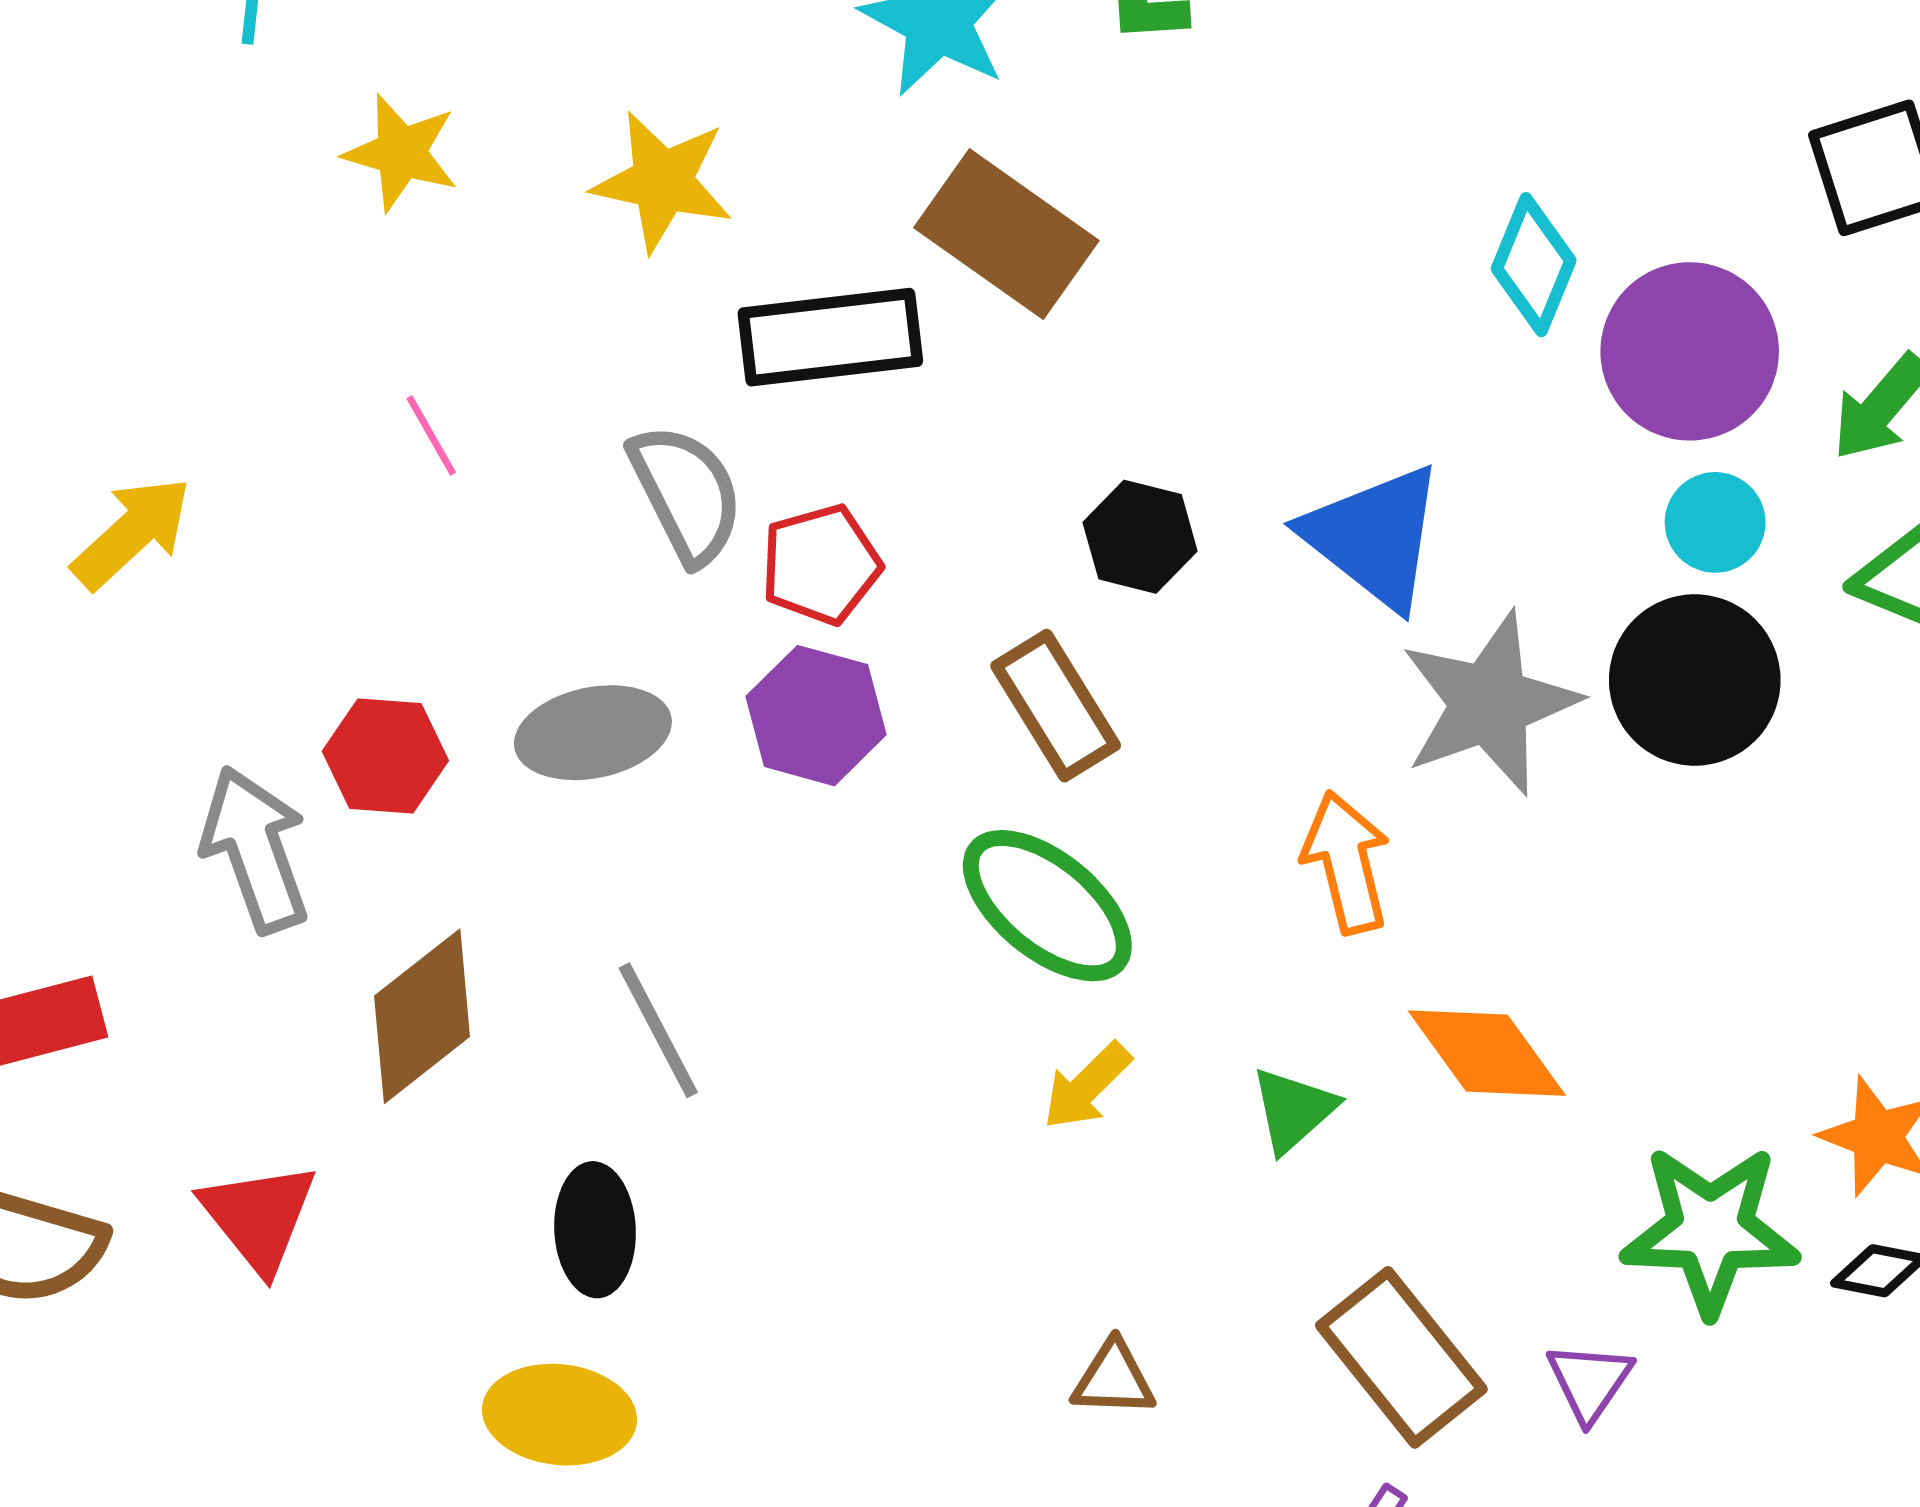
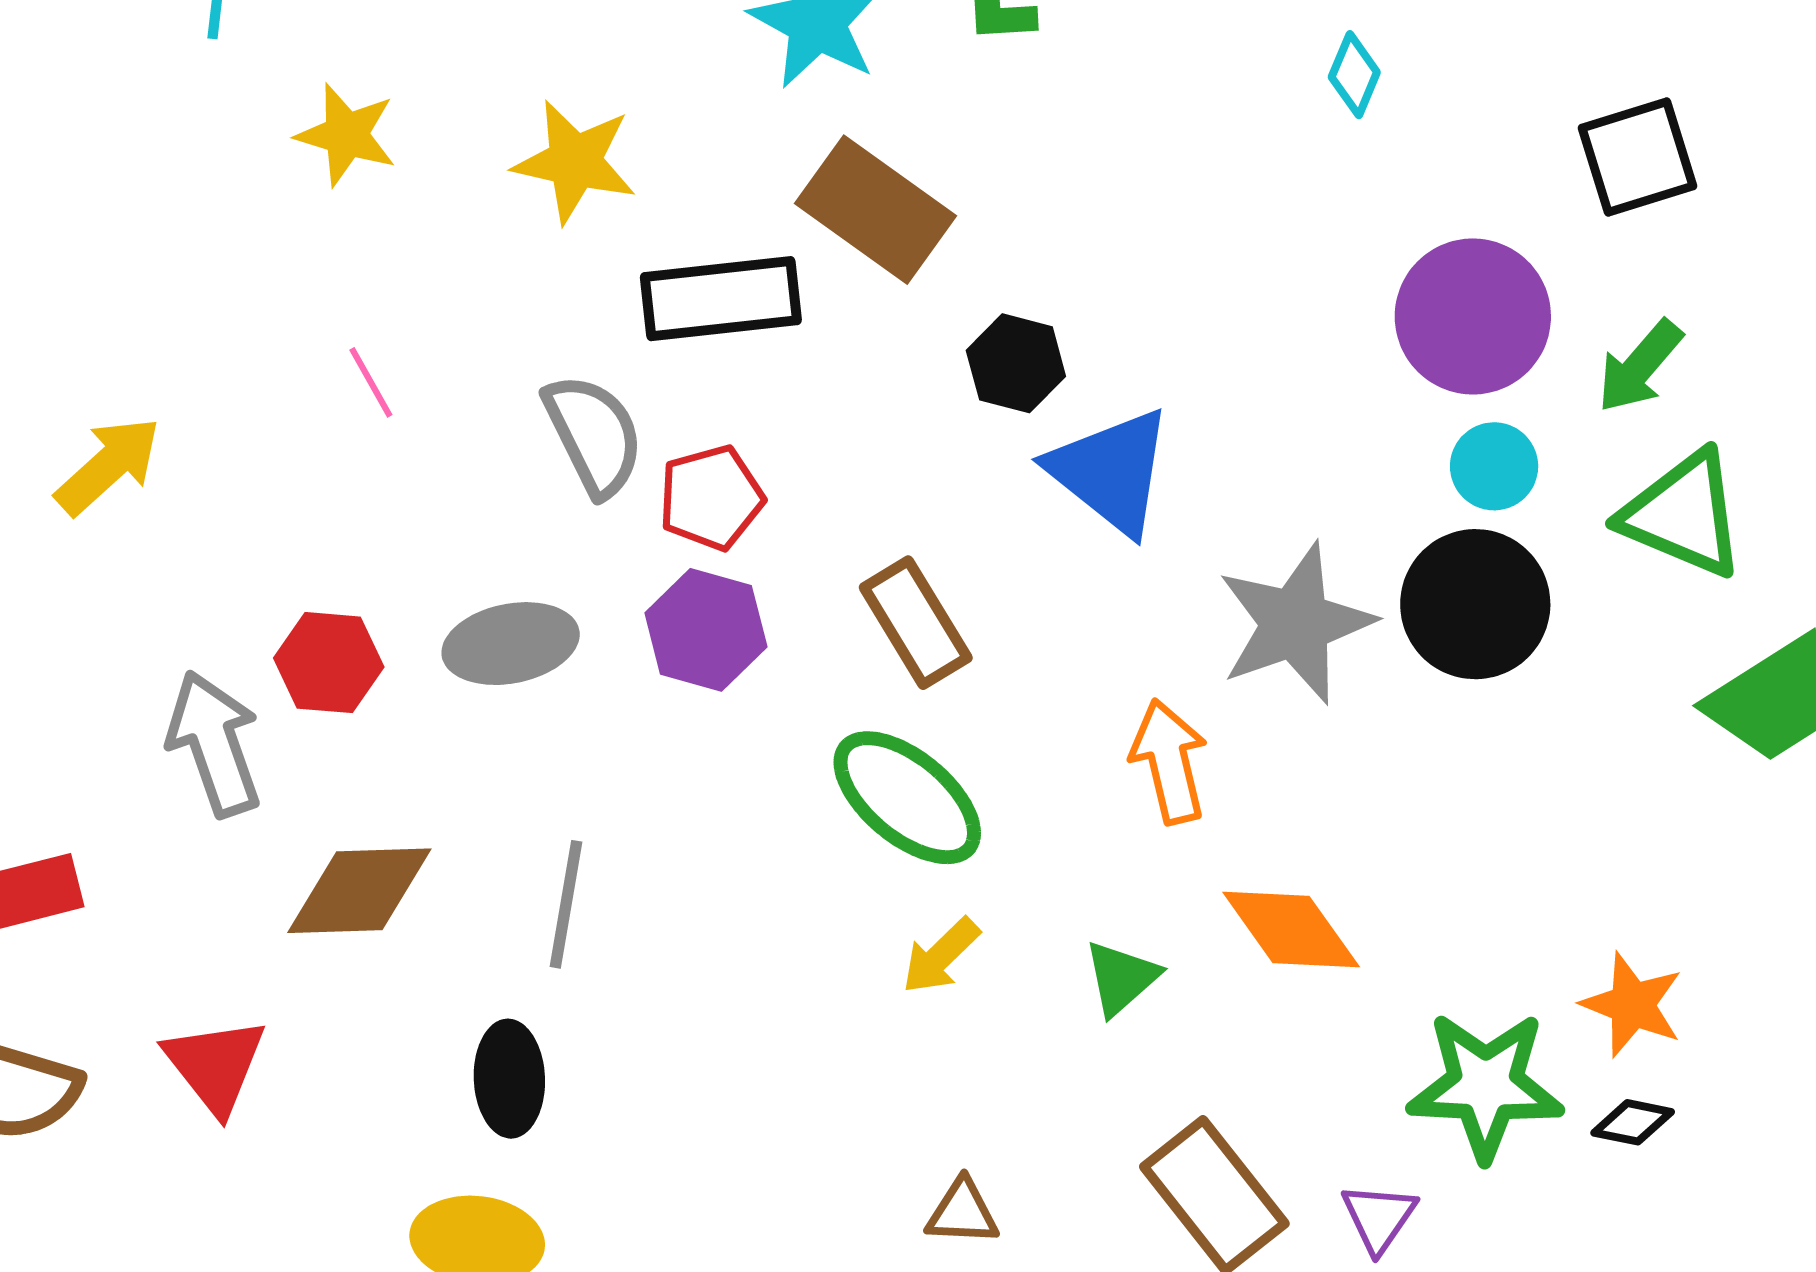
cyan diamond: (1534, 265) -> (1354, 75), moved, size x0.7
black hexagon: (1140, 537) -> (1016, 363), moved
blue triangle: (1374, 537) -> (1111, 471), moved
brown diamond: (422, 1016) -> (359, 891), turned 36
gray line: (658, 1030) -> (566, 904), turned 37

